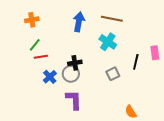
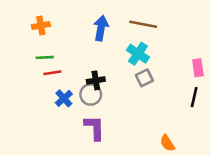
green line: (35, 45) -> (45, 57), turned 48
black line: (136, 62) -> (194, 97), moved
gray square: (113, 74) -> (144, 78), moved

